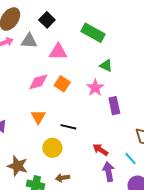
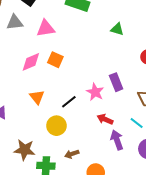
green triangle: (106, 66) -> (117, 29), moved
pink star: (95, 88) -> (95, 92), moved
purple rectangle: (114, 106) -> (116, 82), moved
black line: (68, 127) -> (69, 102), turned -42

